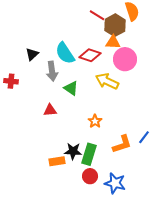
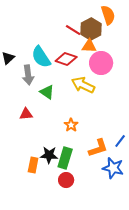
red line: (97, 15) -> (73, 30), moved
orange rectangle: (57, 161) -> (33, 165), turned -70
blue star: (115, 183) -> (113, 168), moved

